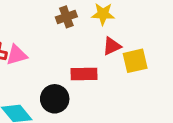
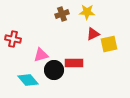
pink triangle: (17, 55) -> (41, 55), moved
red rectangle: (84, 74) -> (74, 63), moved

